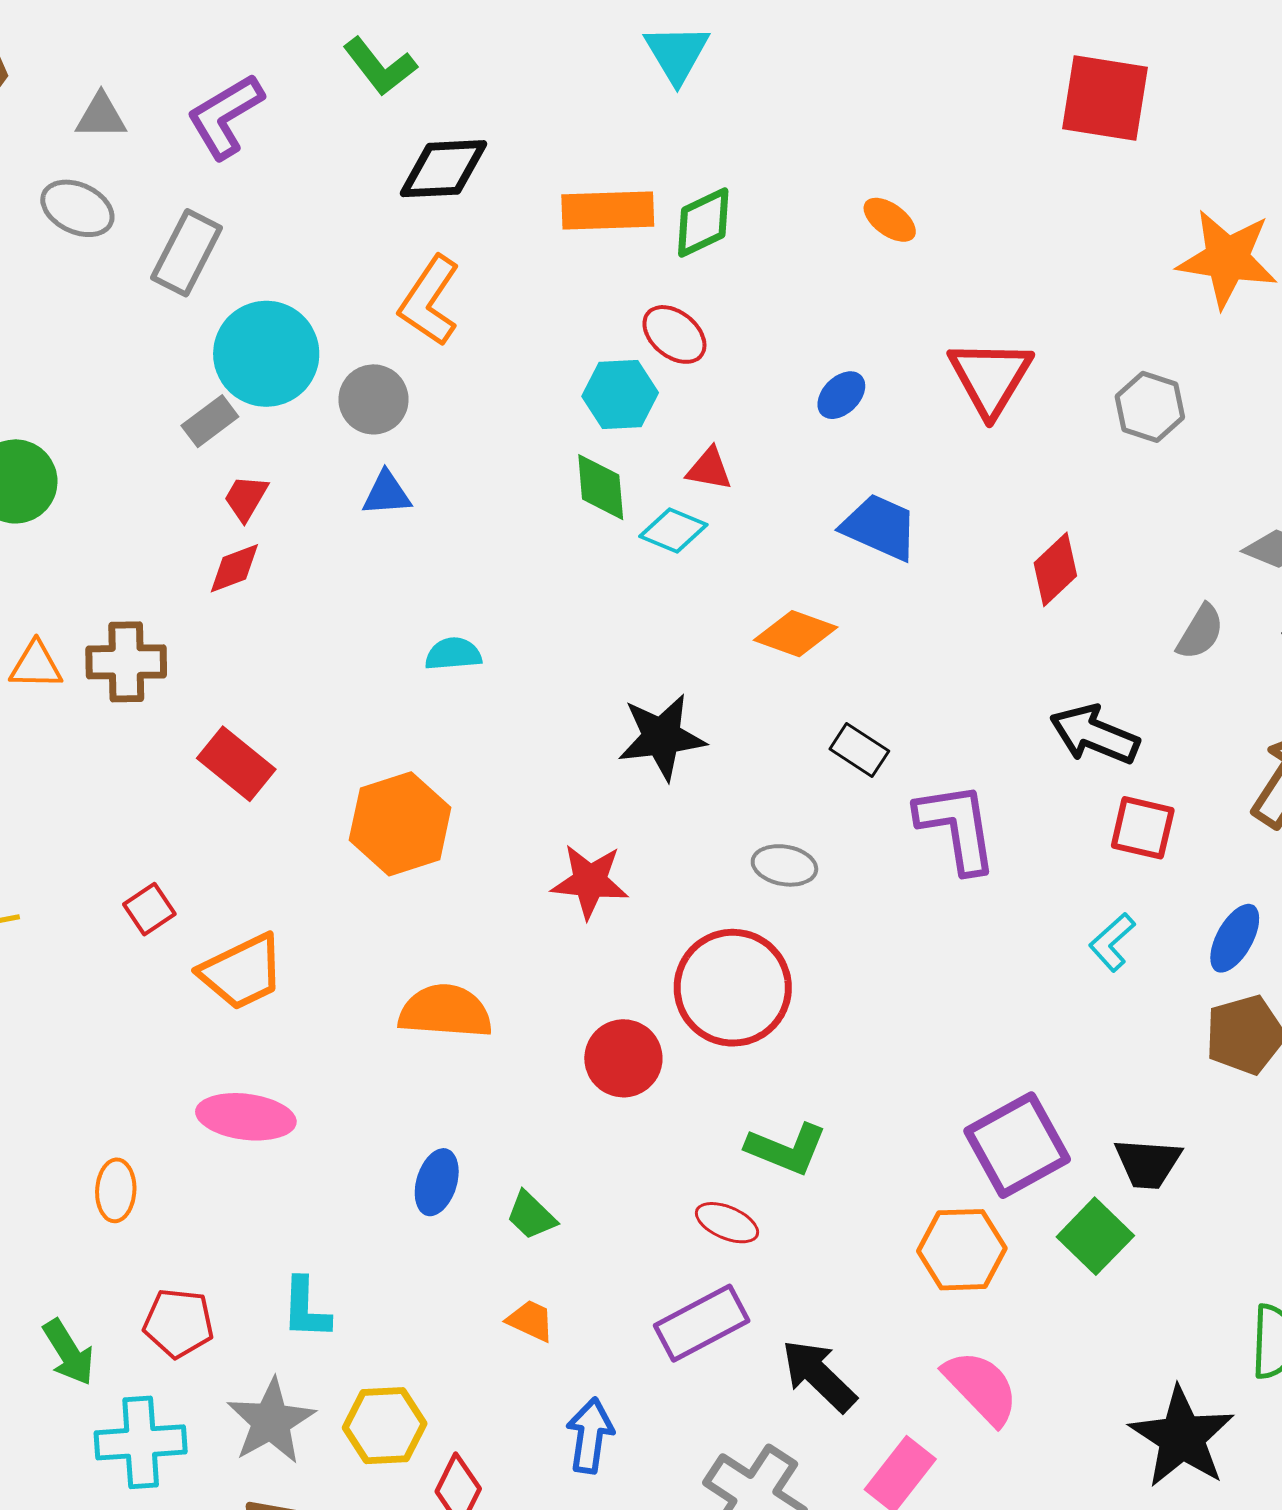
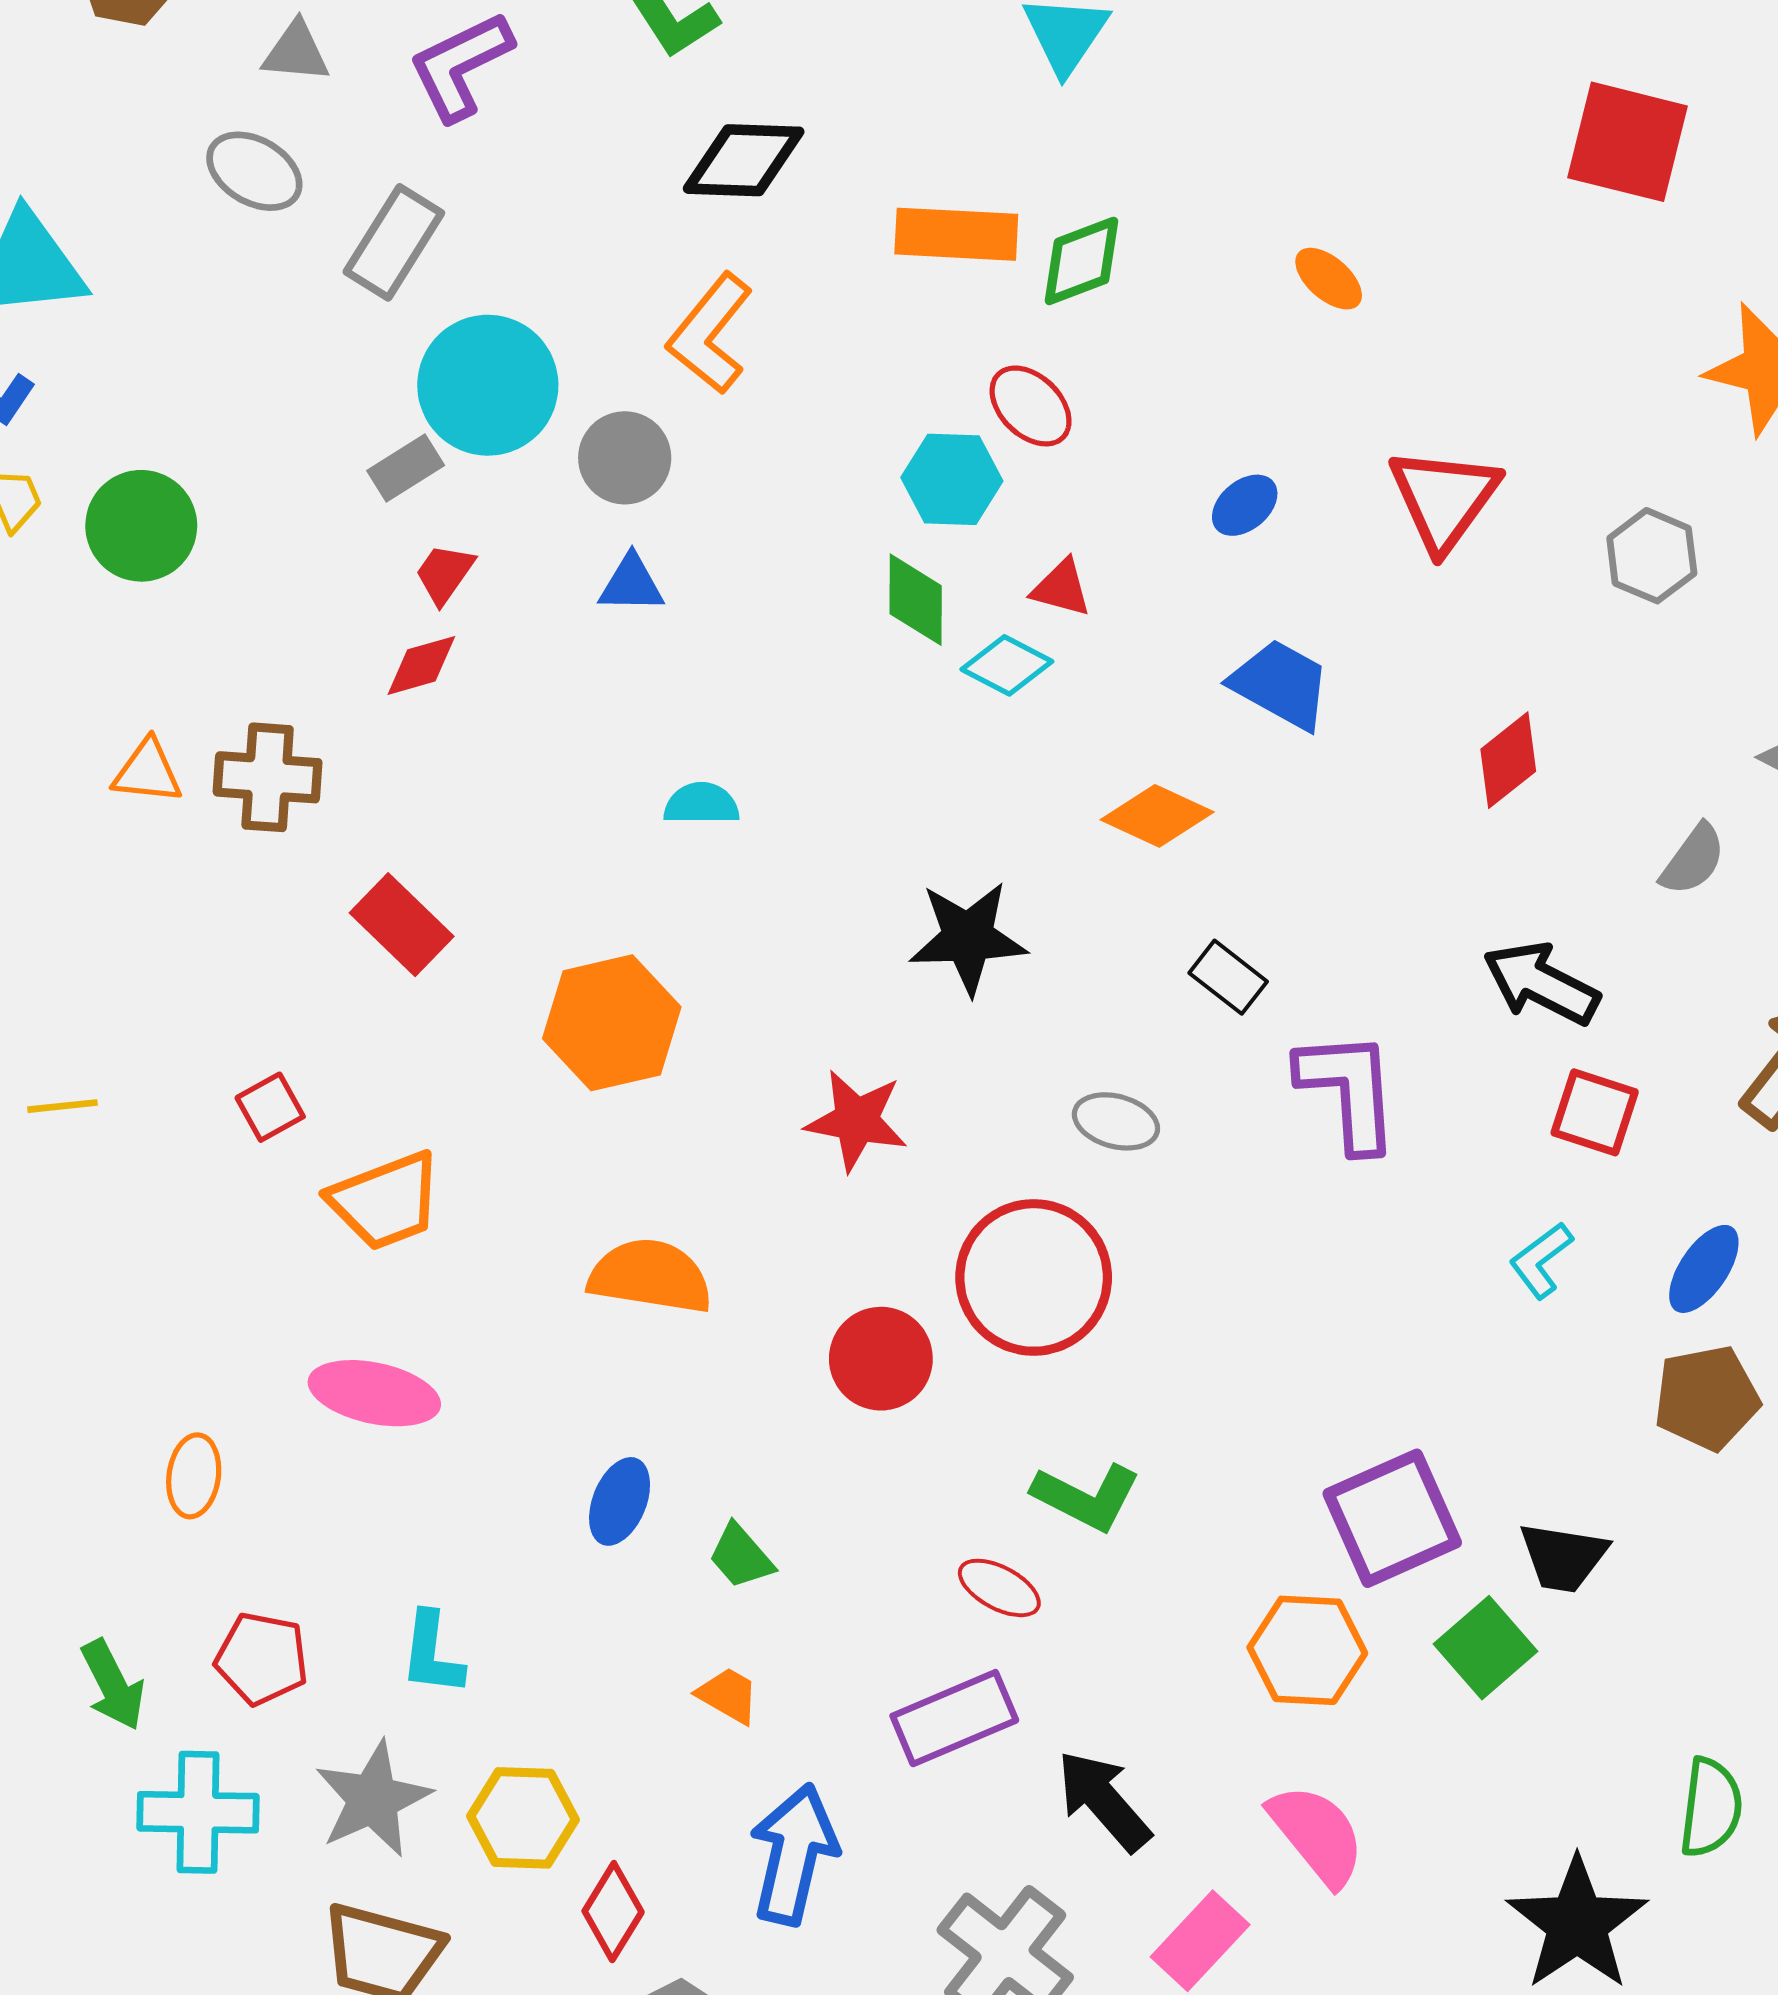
blue arrow: (590, 1436) -> (794, 1854), size x1.4

